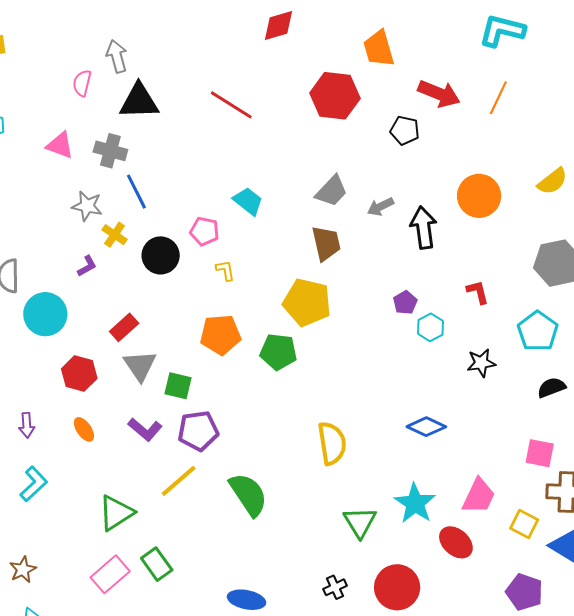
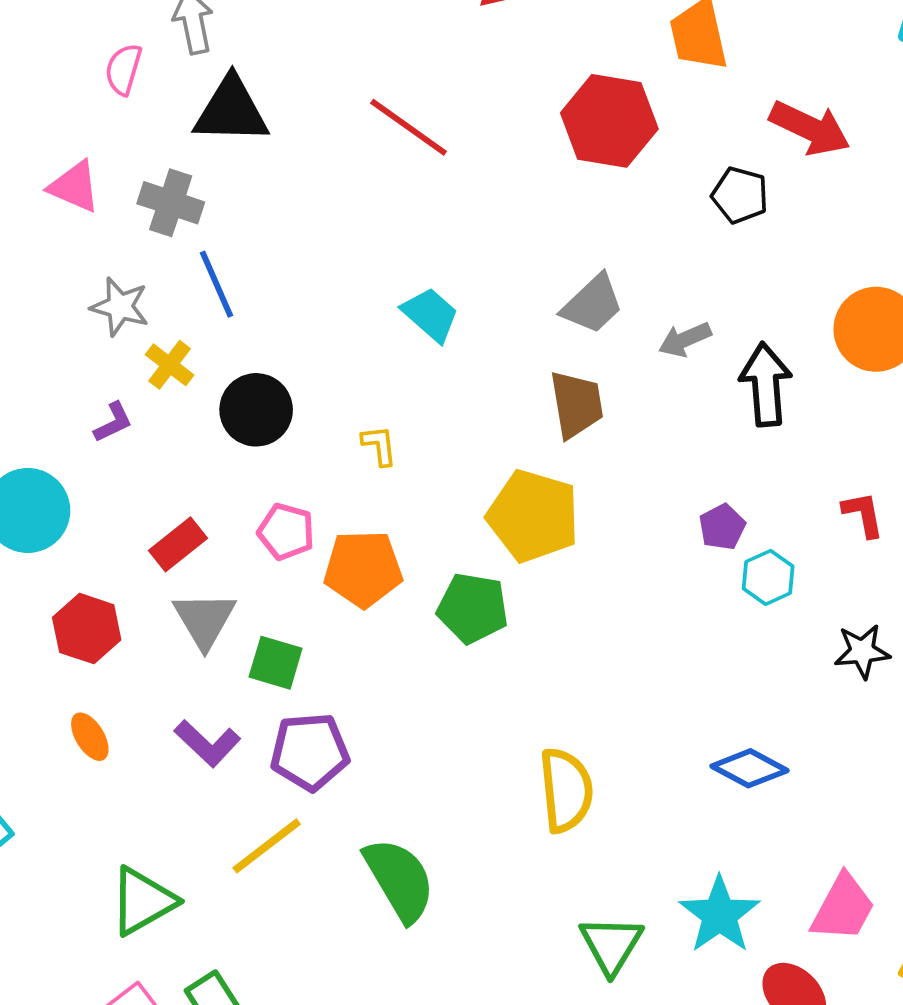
pink pentagon: (204, 231) -> (286, 532), moved

